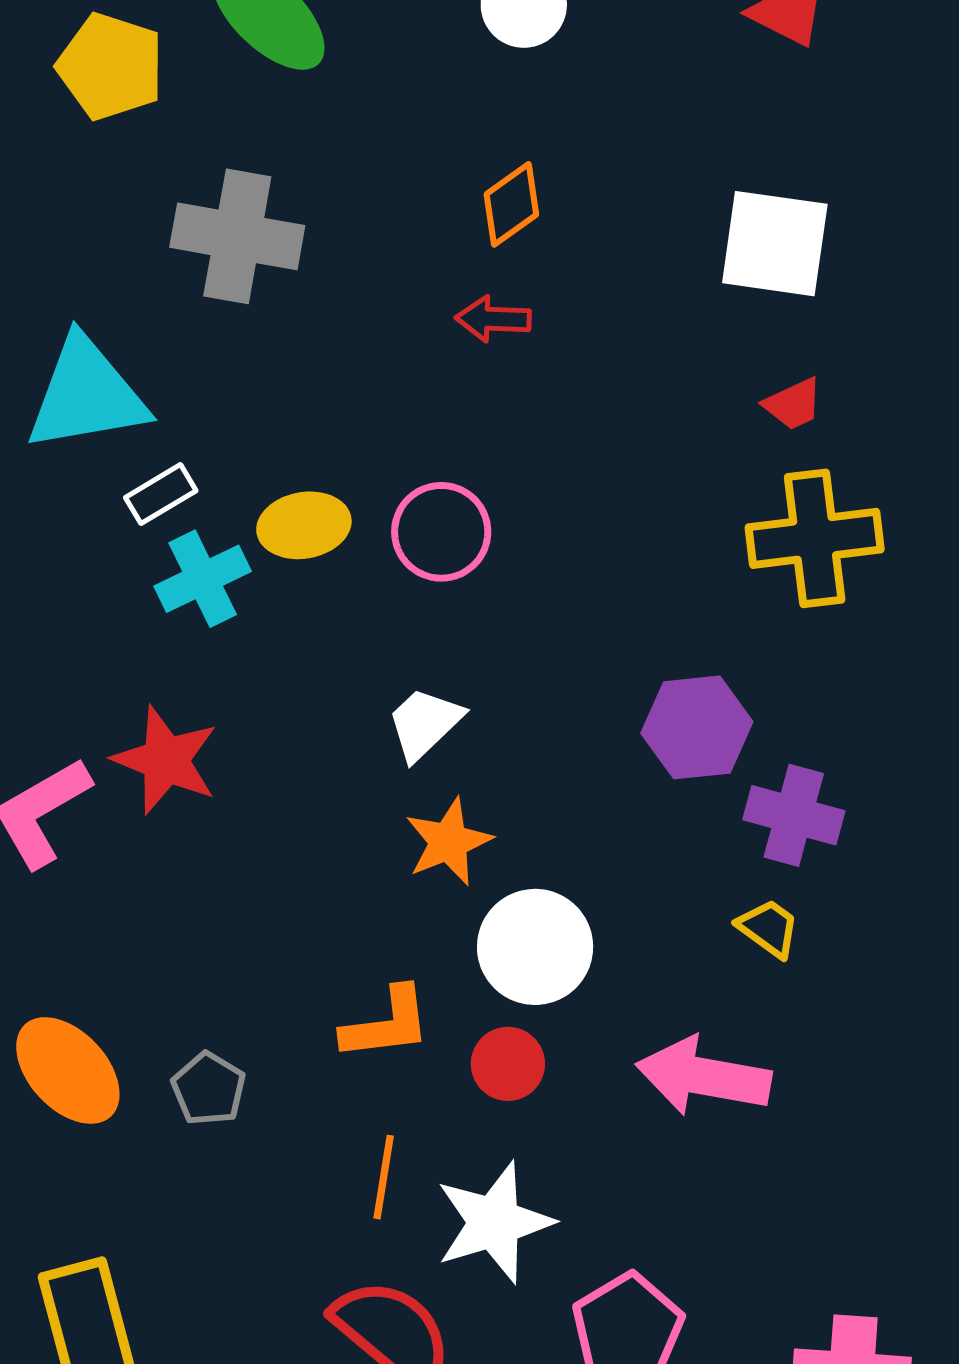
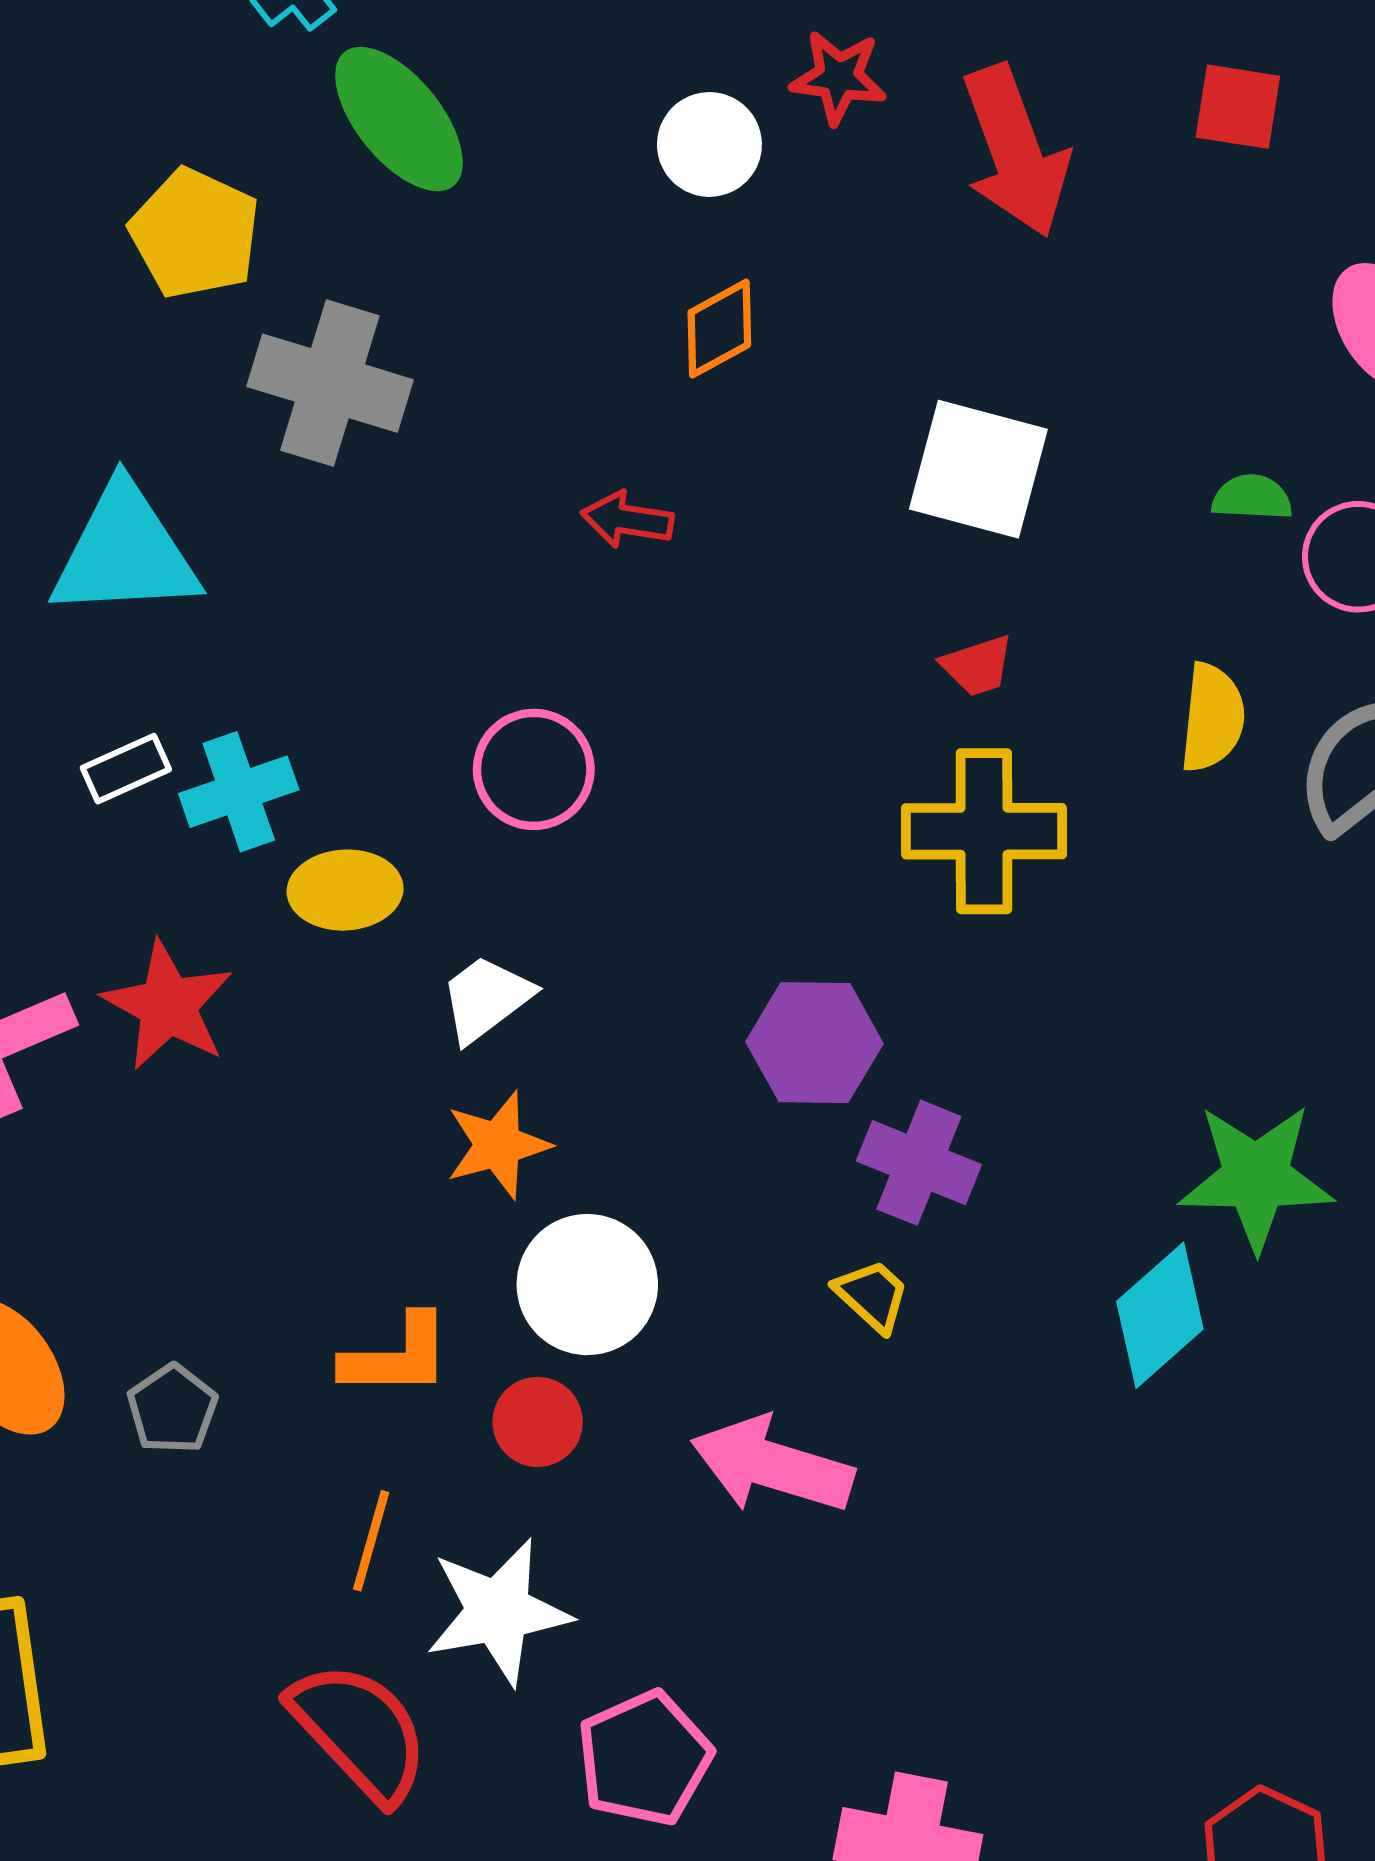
yellow pentagon: (111, 67) -> (195, 233), moved
orange diamond: (511, 204) -> (719, 329), moved
white rectangle: (161, 494) -> (126, 769), moved
yellow ellipse: (304, 525) -> (345, 890), moved

